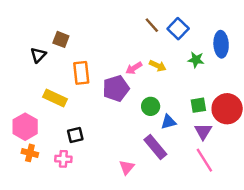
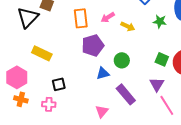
black triangle: (38, 55) -> (28, 17), size x1.6
pink arrow: (134, 68) -> (108, 17), moved
orange rectangle: (81, 73) -> (81, 18), moved
green square: (198, 105) -> (162, 59), turned 32
blue triangle: (168, 122) -> (103, 73), moved
purple triangle: (203, 131) -> (157, 84), moved

